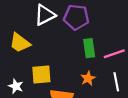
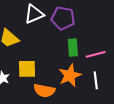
orange star: (88, 78) -> (70, 75), size x1.6

